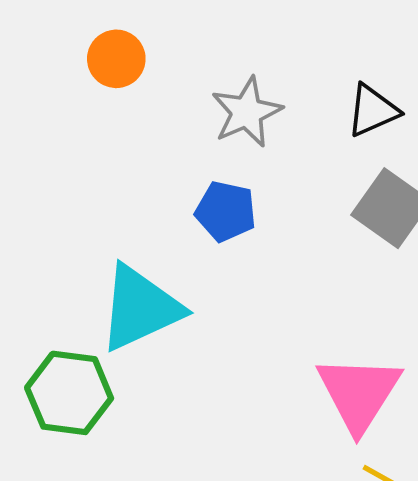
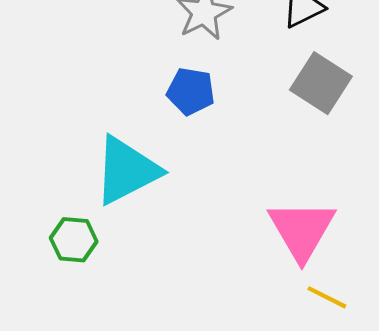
green hexagon: (69, 393) -> (74, 240), size x0.7

